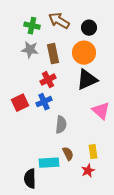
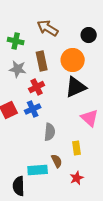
green cross: (32, 26) -> (16, 41), moved
black circle: (89, 28) -> (89, 35), moved
gray star: (30, 50) -> (18, 69), moved
yellow rectangle: (93, 152) -> (77, 148), moved

